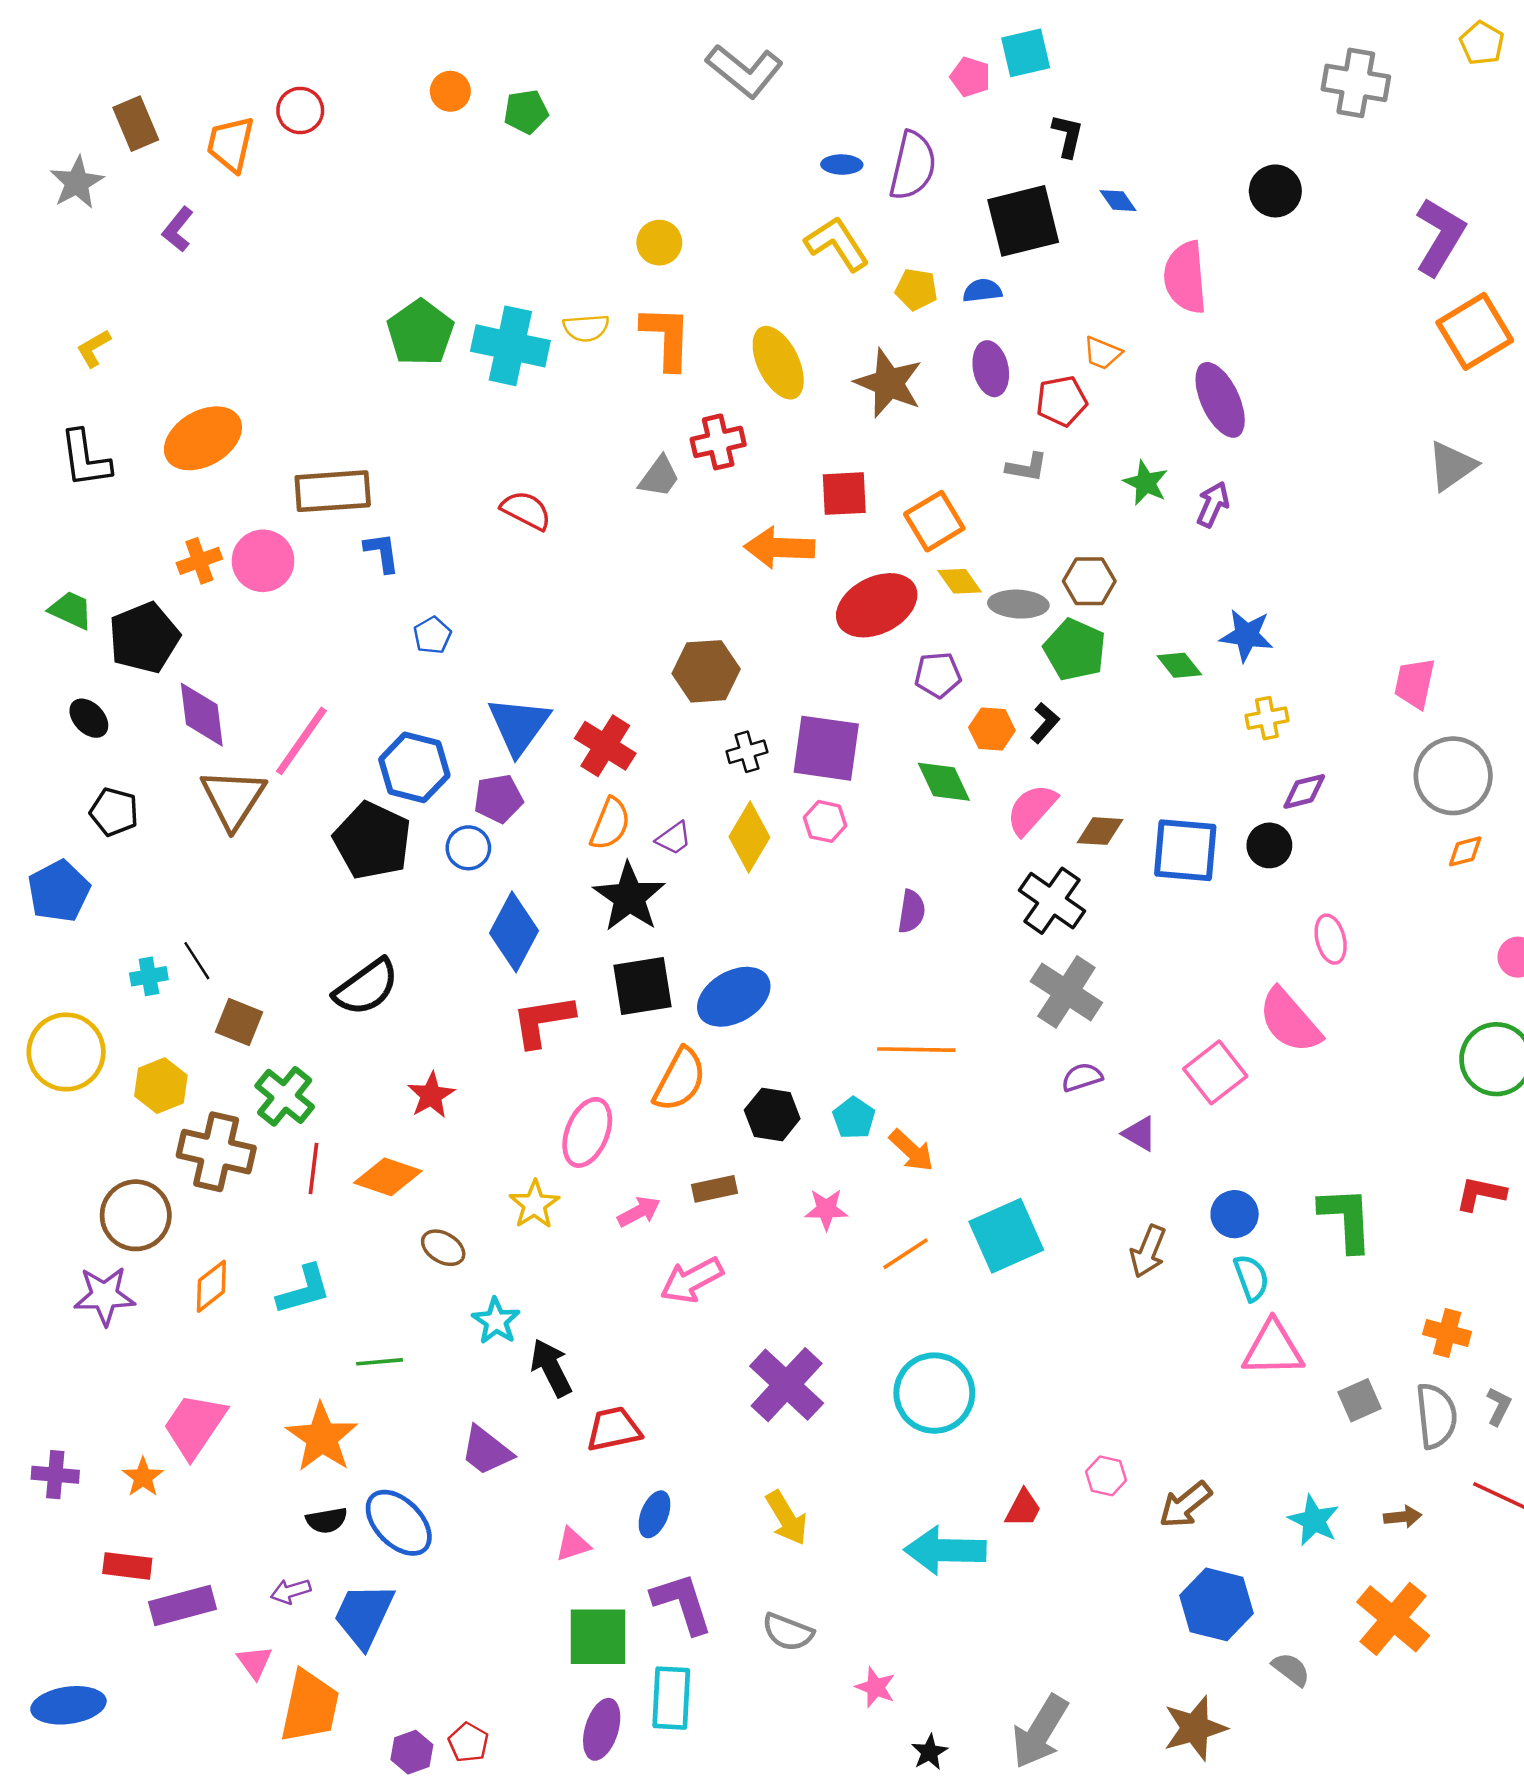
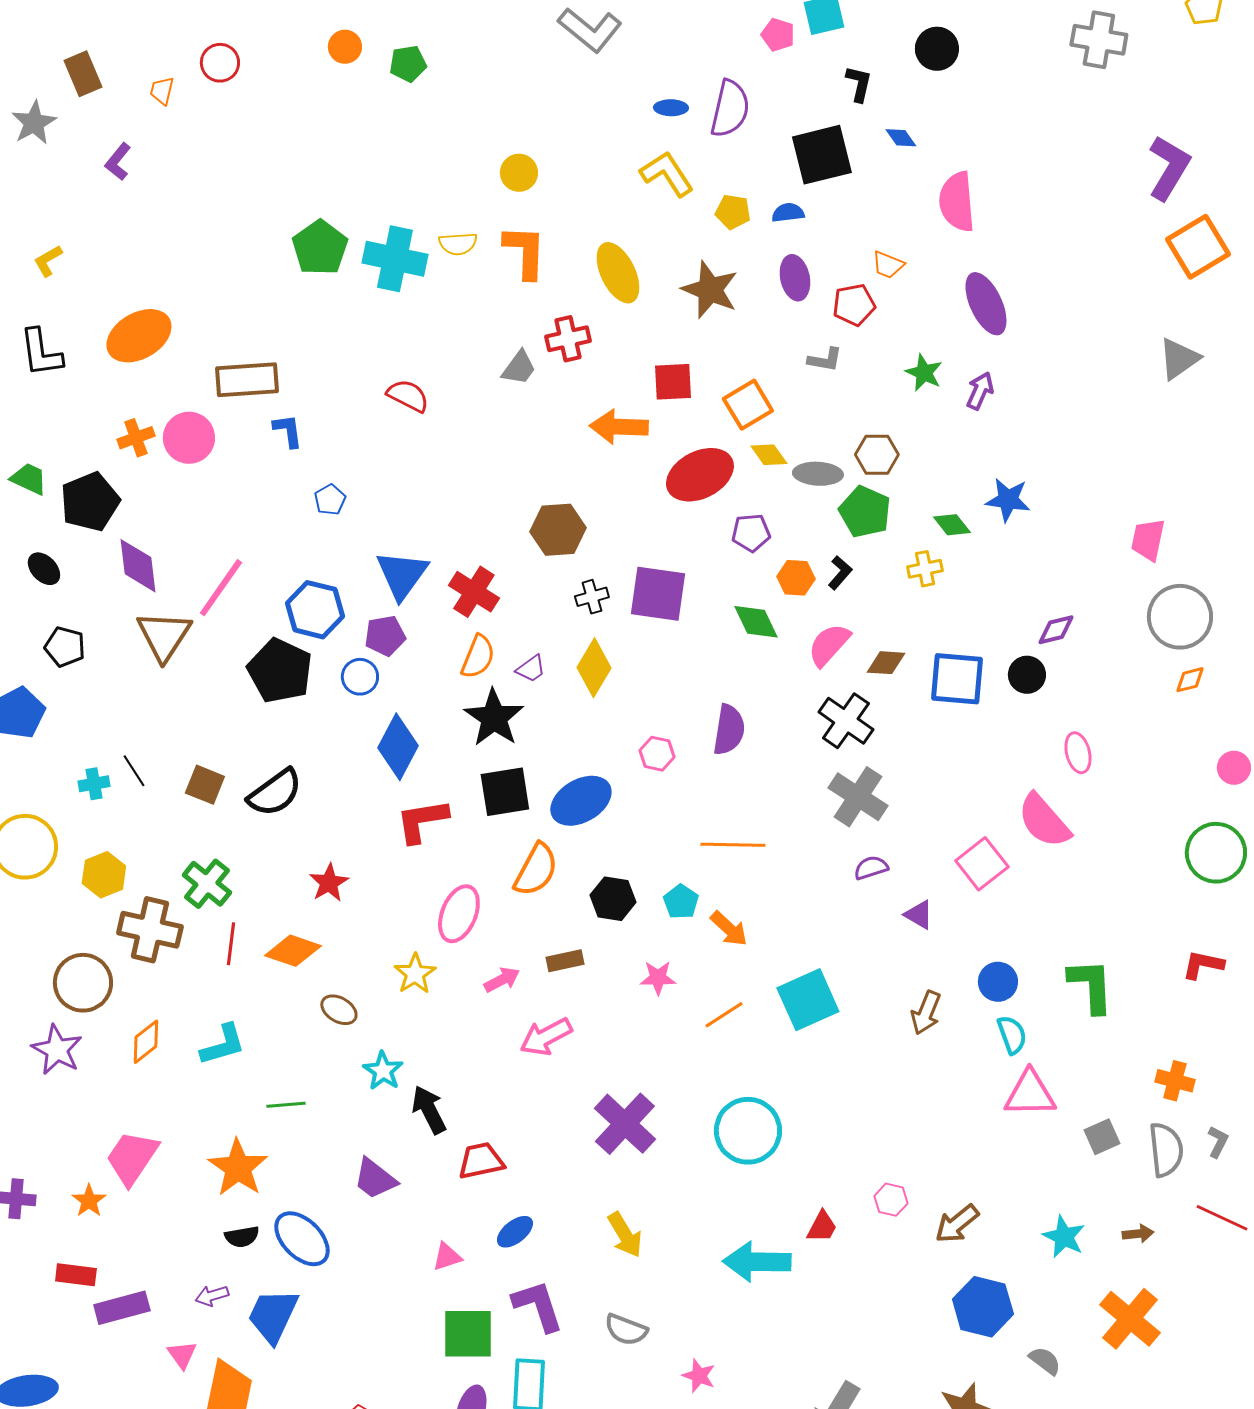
orange trapezoid: (231, 144) -> (162, 91), size x0.6
black circle: (1275, 191) -> (937, 49), moved
yellow cross: (1267, 718) -> (925, 569), moved
pink hexagon: (825, 821) -> (657, 754), moved
purple semicircle: (911, 911) -> (729, 730), size x1.4
brown square: (239, 1022) -> (205, 785), moved
purple star: (104, 1296) -> (57, 1050), turned 30
blue ellipse: (654, 1514) -> (515, 1232), turned 30

